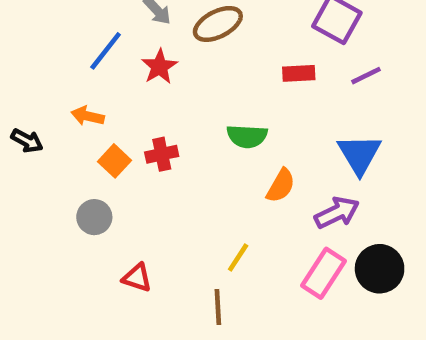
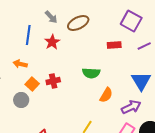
blue line: (106, 51) -> (28, 35), turned -30
gray circle: (94, 217) -> (21, 100), moved

